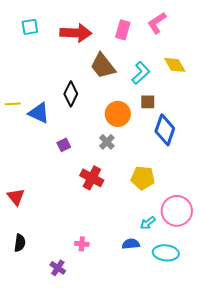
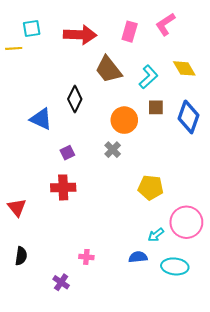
yellow line: (13, 104) -> (14, 48), moved
blue diamond: (165, 130) -> (189, 117), moved
red cross: (92, 178) -> (63, 187), moved, turned -30

